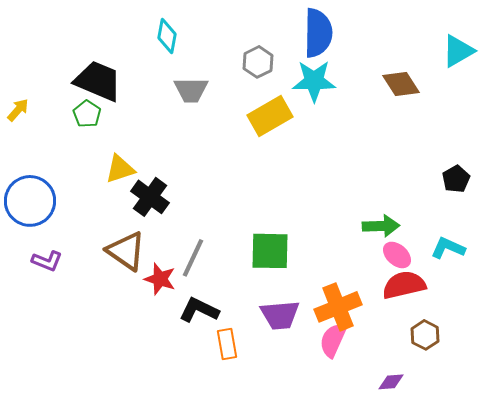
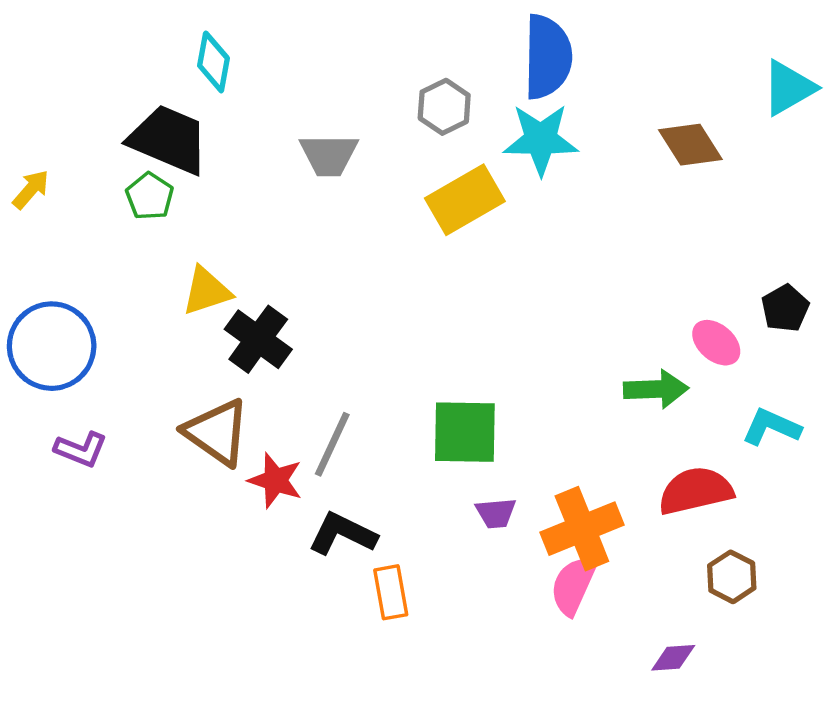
cyan diamond: (167, 36) -> (213, 62), moved
pink ellipse: (397, 255) -> (716, 343), moved
purple trapezoid: (280, 315) -> (496, 513), moved, size x0.6

